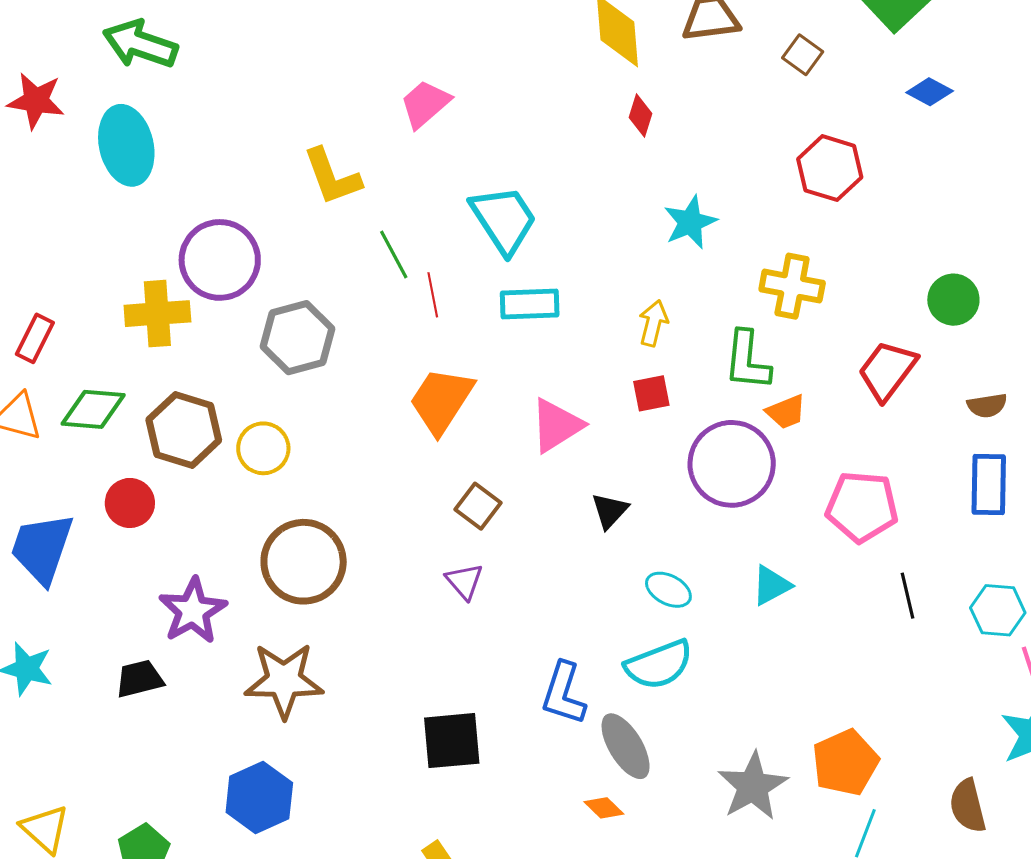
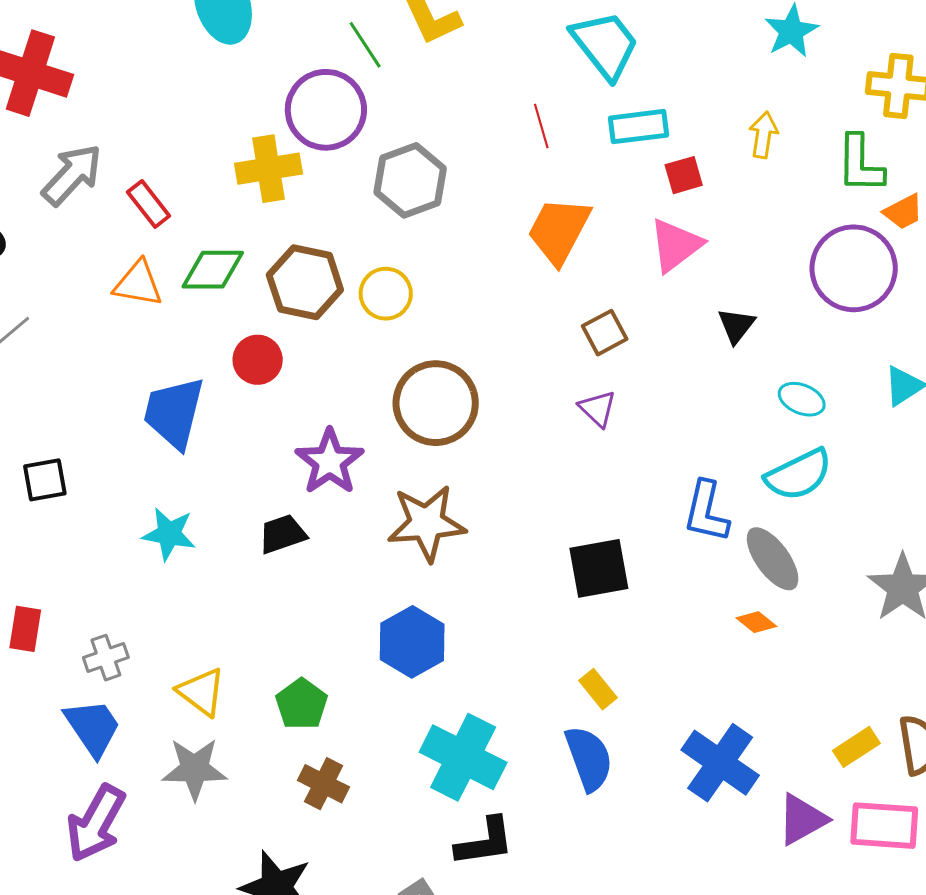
green line: (394, 254) -> (365, 45), moved
red rectangle: (35, 338) -> (149, 204), turned -60
red square: (651, 393) -> (684, 175), moved
brown square: (478, 506) -> (605, 333), turned 30

